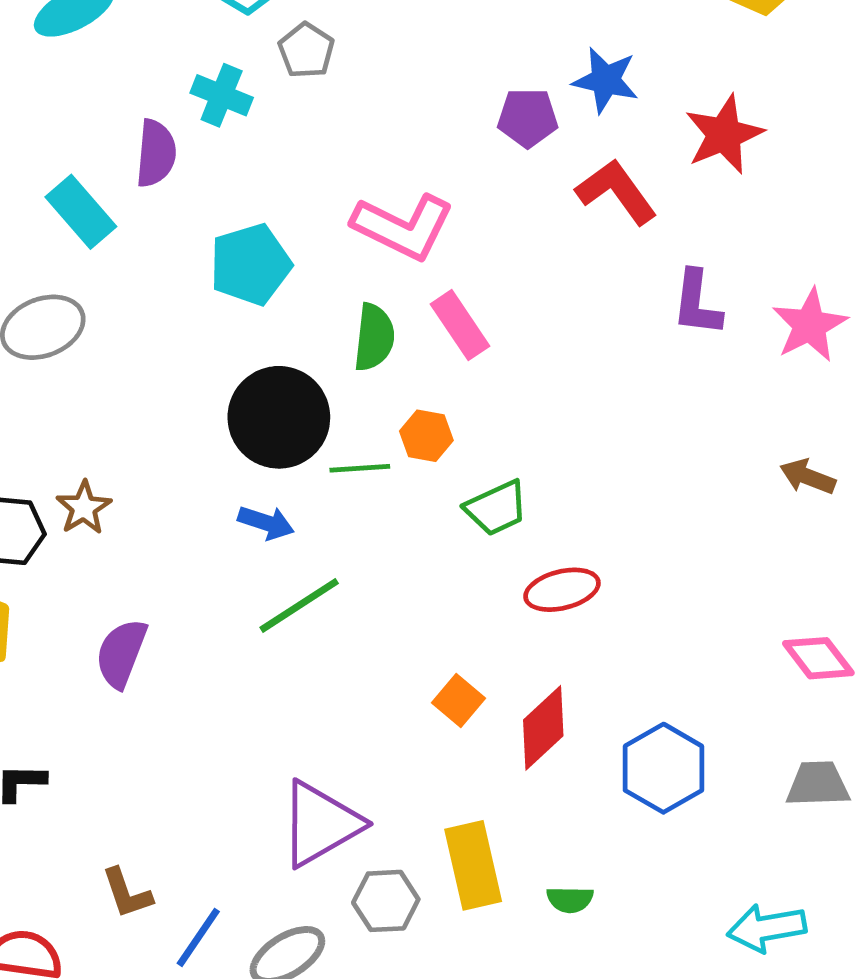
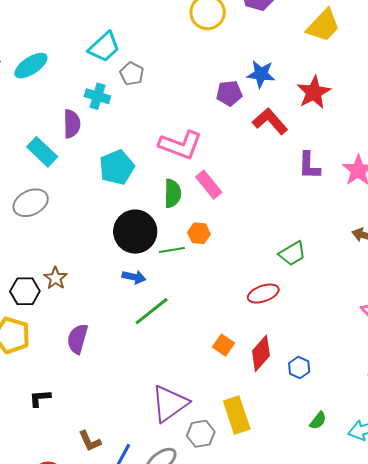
green trapezoid: (496, 508) -> (292, 253), moved
blue hexagon: (663, 768) -> (299, 368), moved, size x0.6
green semicircle: (570, 899) -> (318, 421), moved, turned -48

